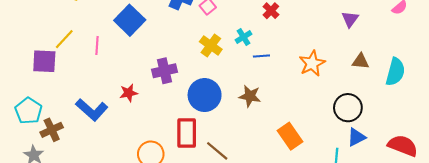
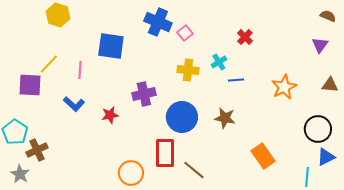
blue square: (130, 20) -> (111, 46), turned -36
yellow cross: (211, 45) -> (188, 70), turned -30
blue L-shape: (92, 110) -> (74, 104), moved, size x0.7

